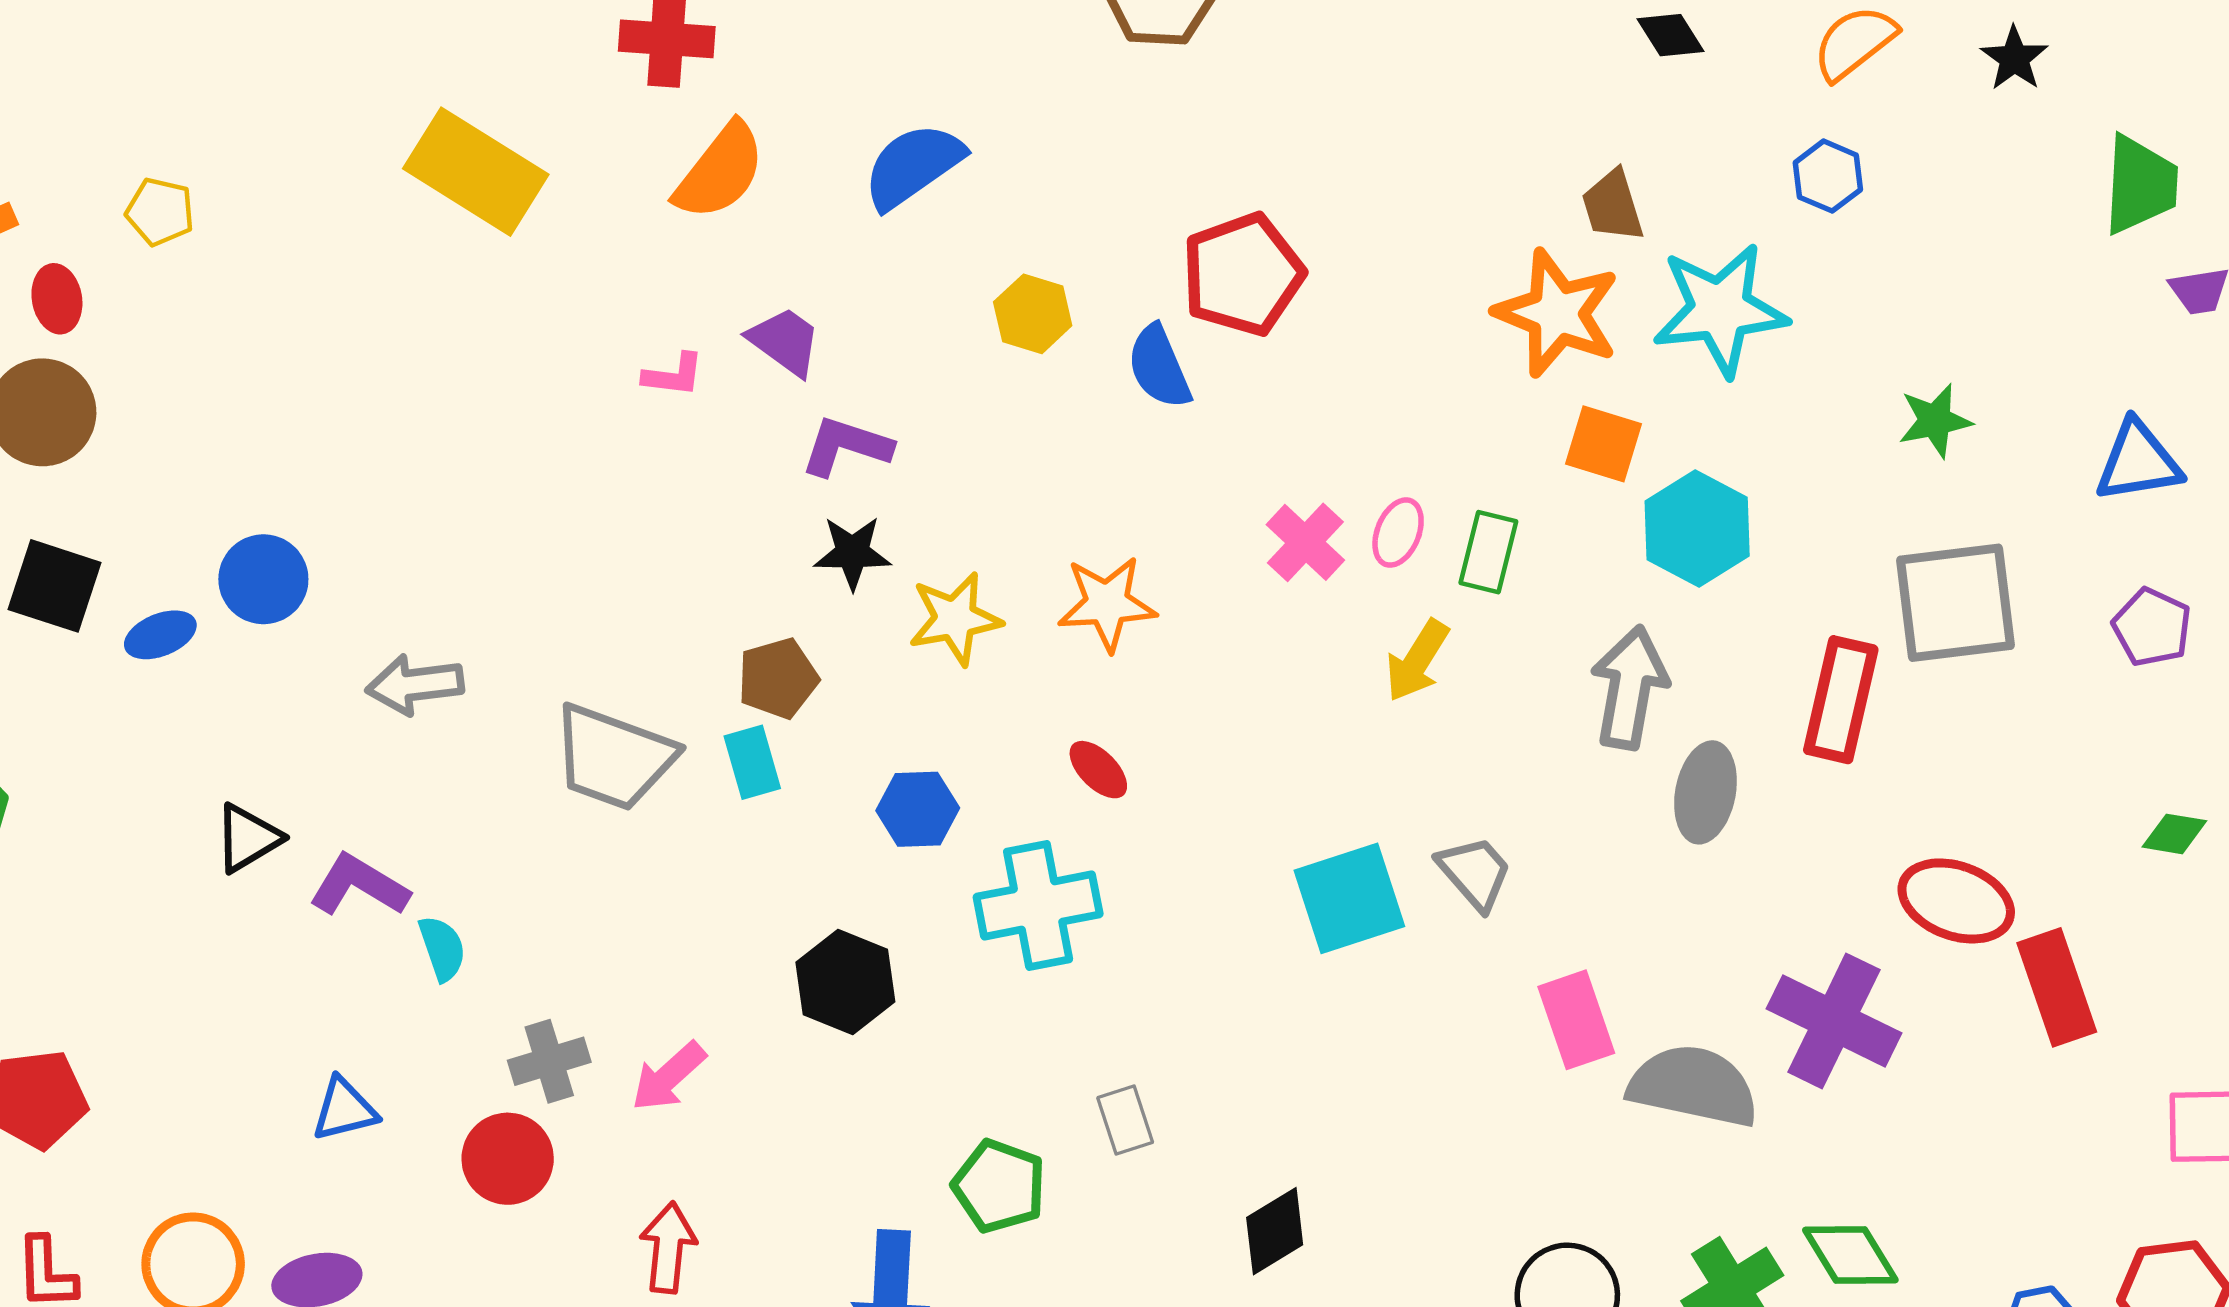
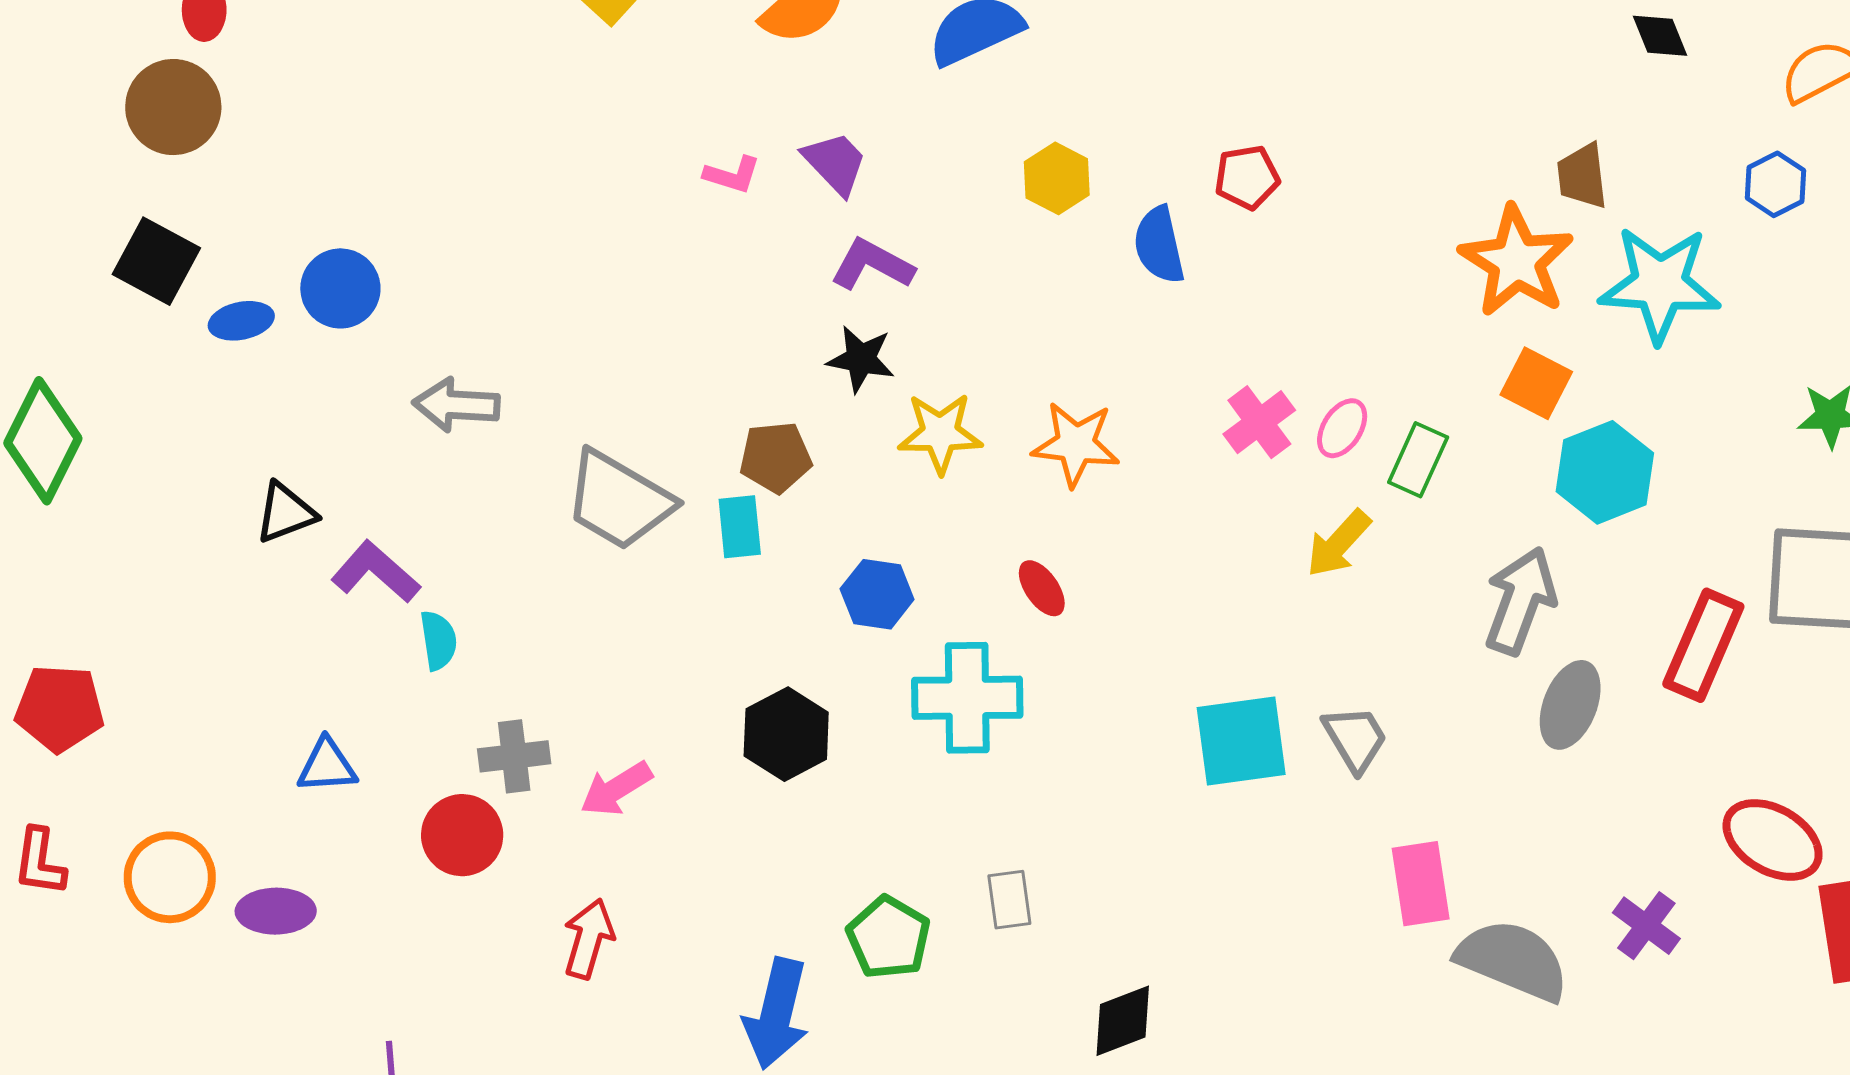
red pentagon: (1243, 274) -> (1247, 177), size x0.6
purple cross: (1834, 1021) -> (1646, 926), size x0.6

